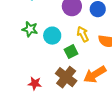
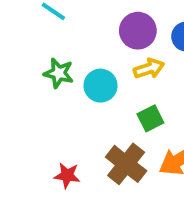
yellow arrow: (83, 34) -> (149, 69), moved, turned 98
green square: (71, 52) -> (150, 118), moved

